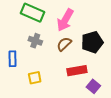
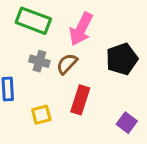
brown semicircle: (64, 44) -> (67, 64), moved
red rectangle: (77, 71) -> (80, 100), moved, turned -60

